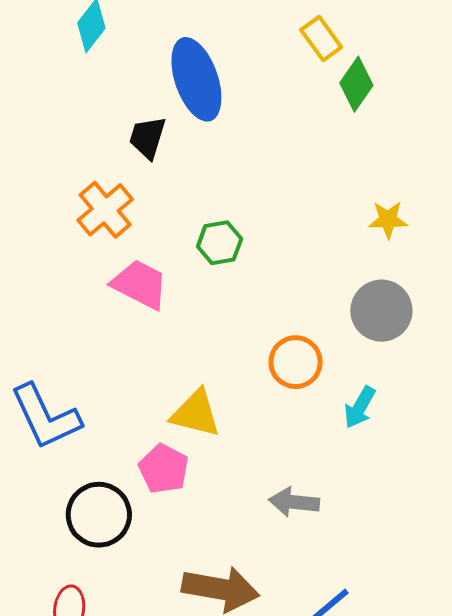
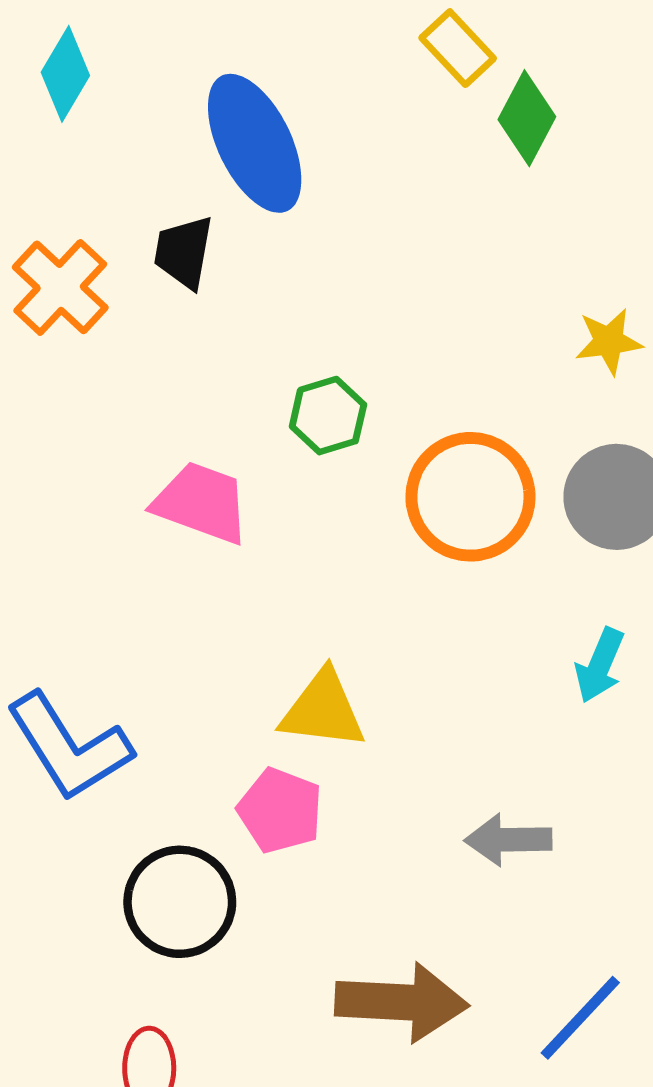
orange cross: (105, 210) -> (60, 287), moved
orange circle: (296, 362) -> (470, 497), moved, size x1.4

